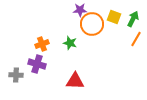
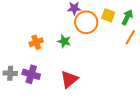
purple cross: (37, 64) -> (31, 74), moved
red triangle: (75, 81) -> (69, 79), turned -42

